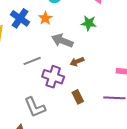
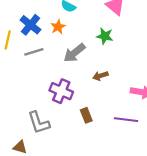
gray arrow: (62, 41) -> (74, 53), turned -65
gray line: (32, 61) -> (34, 52), moved
brown arrow: (77, 62) -> (100, 76), moved

